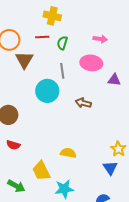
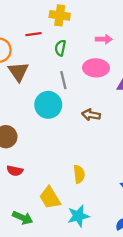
yellow cross: (52, 16) -> (60, 15), moved
red line: (42, 37) -> (34, 34), moved
yellow semicircle: (68, 153) -> (79, 174), turned 77

